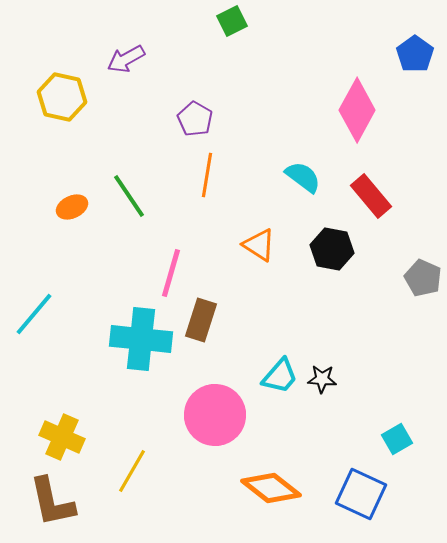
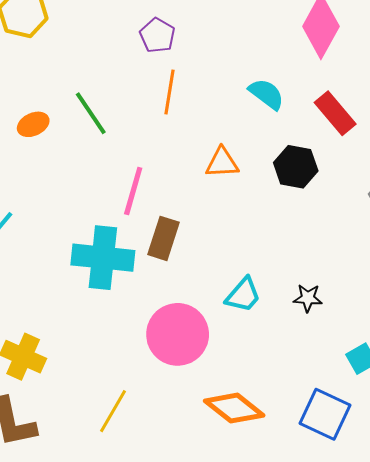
orange triangle: (259, 245) -> (222, 163), turned -36
black star: (322, 379) -> (308, 298), moved
yellow line: (132, 471) -> (113, 411), moved

